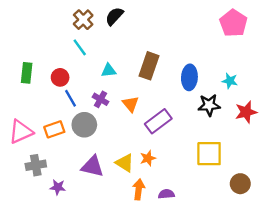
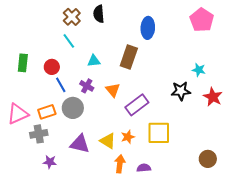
black semicircle: (114, 16) -> (99, 14), turned -48
blue ellipse: (189, 77) -> (148, 28), moved
red star: (246, 112) -> (213, 97), turned -30
yellow square: (209, 154) -> (159, 133), moved
gray cross: (36, 165) -> (39, 134), moved

